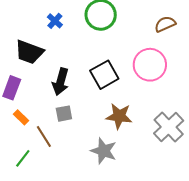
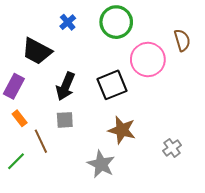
brown semicircle: (165, 24) -> (182, 40), turned 90
pink circle: (150, 65) -> (148, 60), moved
gray cross: (169, 127) -> (172, 148), size x0.6

